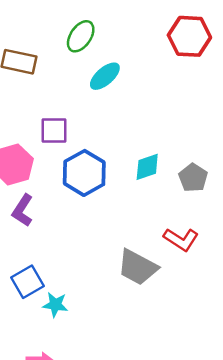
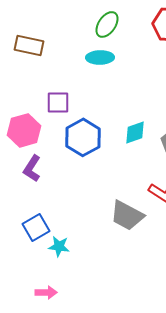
green ellipse: (81, 36) -> (107, 24), moved
cyan ellipse: (105, 76) -> (100, 57), turned 40

